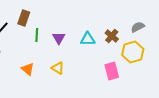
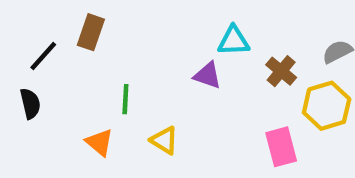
green line: (37, 35) -> (125, 99), moved
purple triangle: (59, 38) -> (208, 75), moved, turned -40
cyan triangle: (88, 39) -> (234, 41), moved

